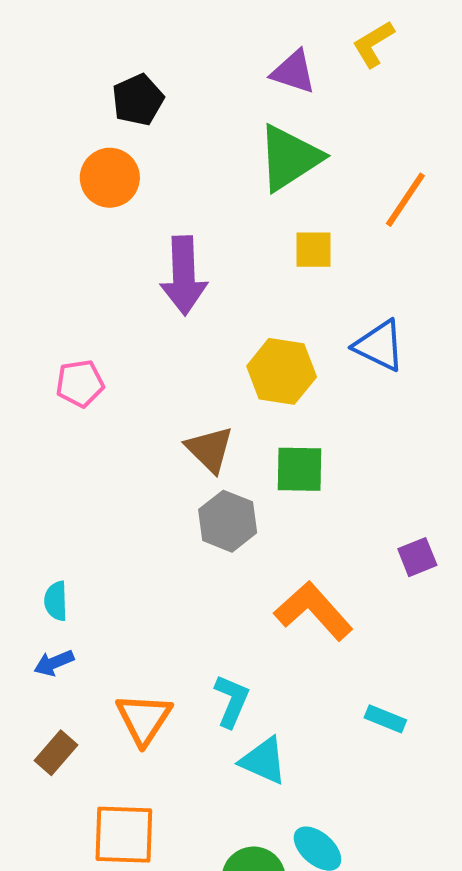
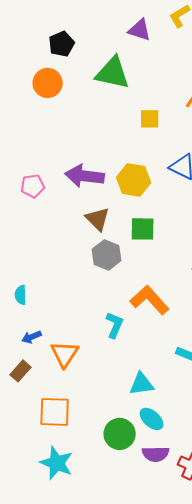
green triangle: (290, 158) -> (113, 73), moved, turned 45
purple arrow: (184, 276) -> (85, 176), moved, turned 99
blue arrow: (54, 663) -> (32, 337), moved
cyan L-shape: (232, 701) -> (115, 325), moved
cyan triangle: (264, 761) -> (142, 384), moved, turned -32

